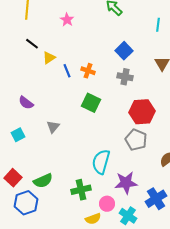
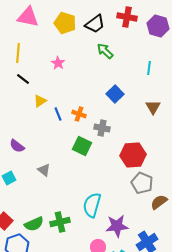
black line: (32, 44) -> (23, 79), moved
gray cross: (125, 77) -> (102, 128), moved
gray triangle: (53, 127) -> (44, 170), turned -32
gray pentagon: (136, 140) -> (142, 183), moved
green cross: (81, 190) -> (60, 222), moved

